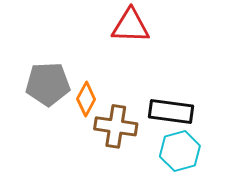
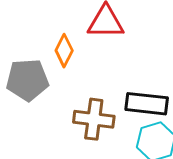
orange diamond: (86, 99) -> (64, 51), moved

